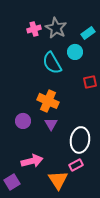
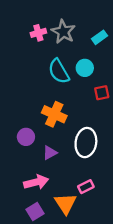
cyan circle: (75, 52) -> (85, 68), moved
purple triangle: (51, 124) -> (50, 153), moved, turned 32
white ellipse: (80, 140) -> (86, 143), moved
purple square: (12, 182) -> (35, 212), moved

